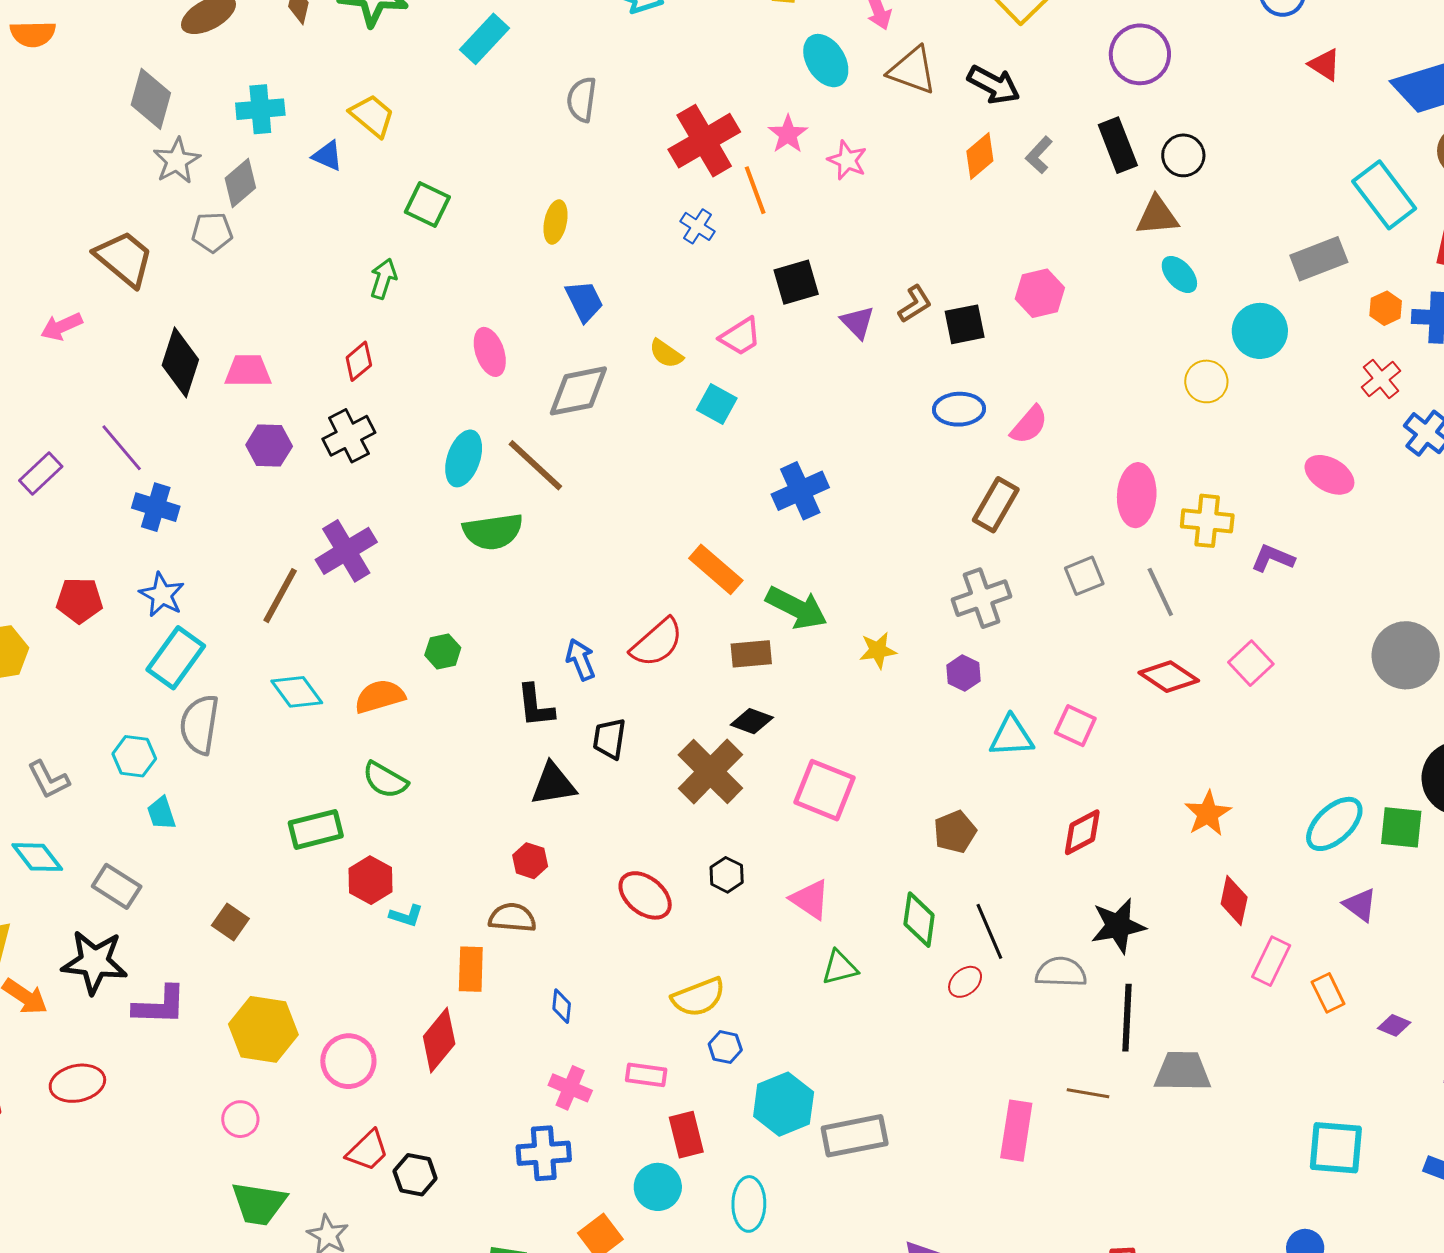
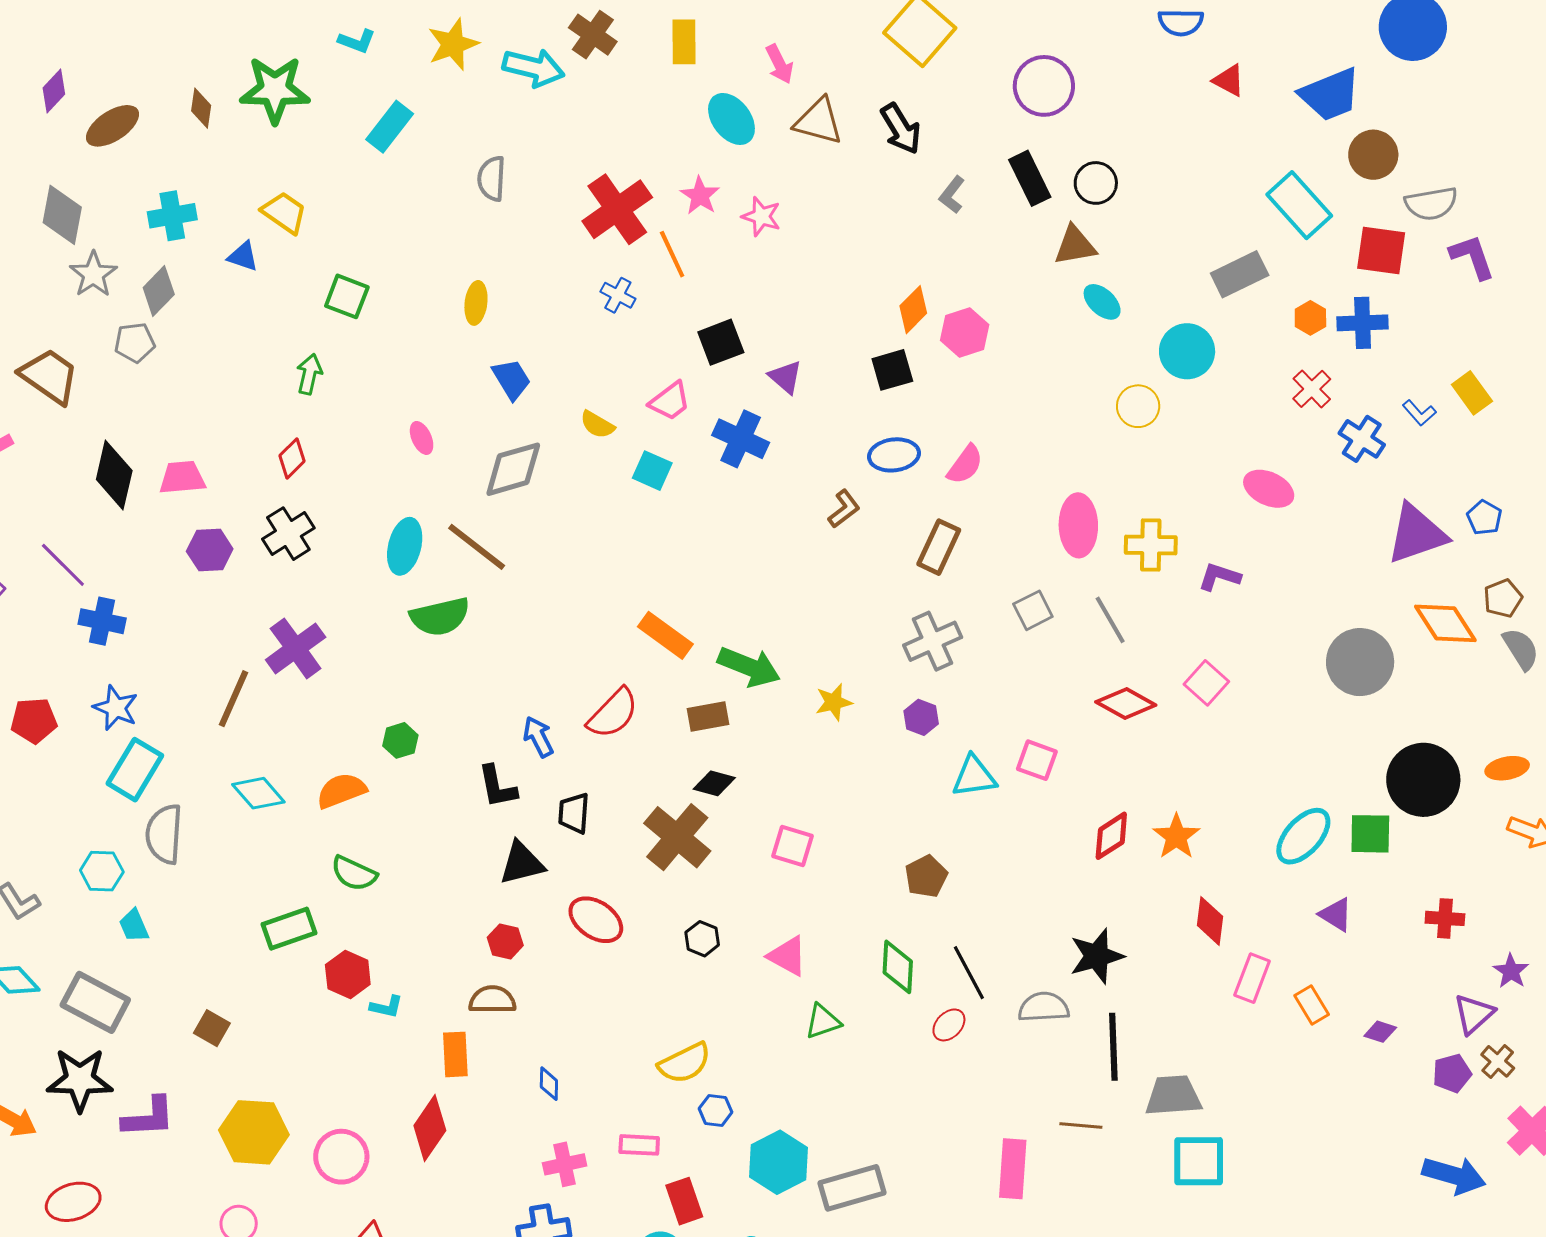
black arrow: (994, 85) -> (901, 129), turned 36
orange diamond: (980, 156) -> (913, 310), moved
brown L-shape: (915, 304) -> (844, 509), moved
pink ellipse: (490, 352) -> (422, 438), size x0.7
blue cross: (800, 491) -> (741, 439), moved, turned -36
pink square: (824, 790) -> (792, 846), size x0.7
red diamond: (1082, 832) -> (1111, 836), moved
gray rectangle: (117, 886) -> (95, 1002), size x1.4
red ellipse: (645, 895) -> (596, 920), moved
pink cross: (570, 1088) -> (565, 1164), turned -30
cyan square: (1336, 1148) -> (1199, 1161), moved

